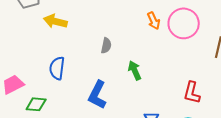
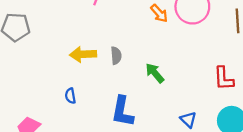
yellow arrow: (55, 21) -> (83, 54), moved
blue semicircle: (57, 68) -> (70, 96), size x0.6

